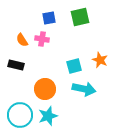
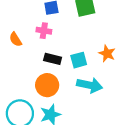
orange semicircle: (22, 40) -> (16, 39), moved
black rectangle: (16, 65) -> (53, 59), moved

